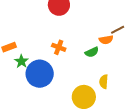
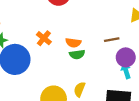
orange semicircle: (106, 40) -> (73, 43), moved

